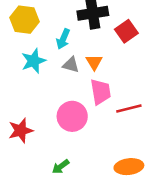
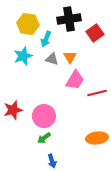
yellow hexagon: (24, 20) -> (28, 24), moved
pink trapezoid: (101, 92) -> (75, 80), turned 40
pink circle: (72, 116) -> (44, 116), moved

